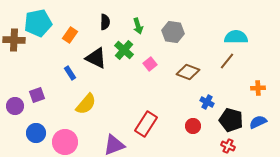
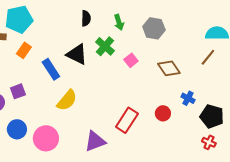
orange rectangle: (70, 35) -> (24, 50), moved
brown diamond: (188, 72) -> (169, 68), turned 35
blue rectangle: (70, 73) -> (51, 69), size x1.5
red circle: (193, 126) -> (163, 113), moved

